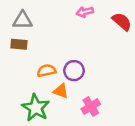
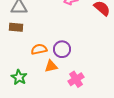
orange triangle: (61, 91) -> (51, 66), turned -32
green star: (36, 108) -> (19, 77), moved, size x0.7

